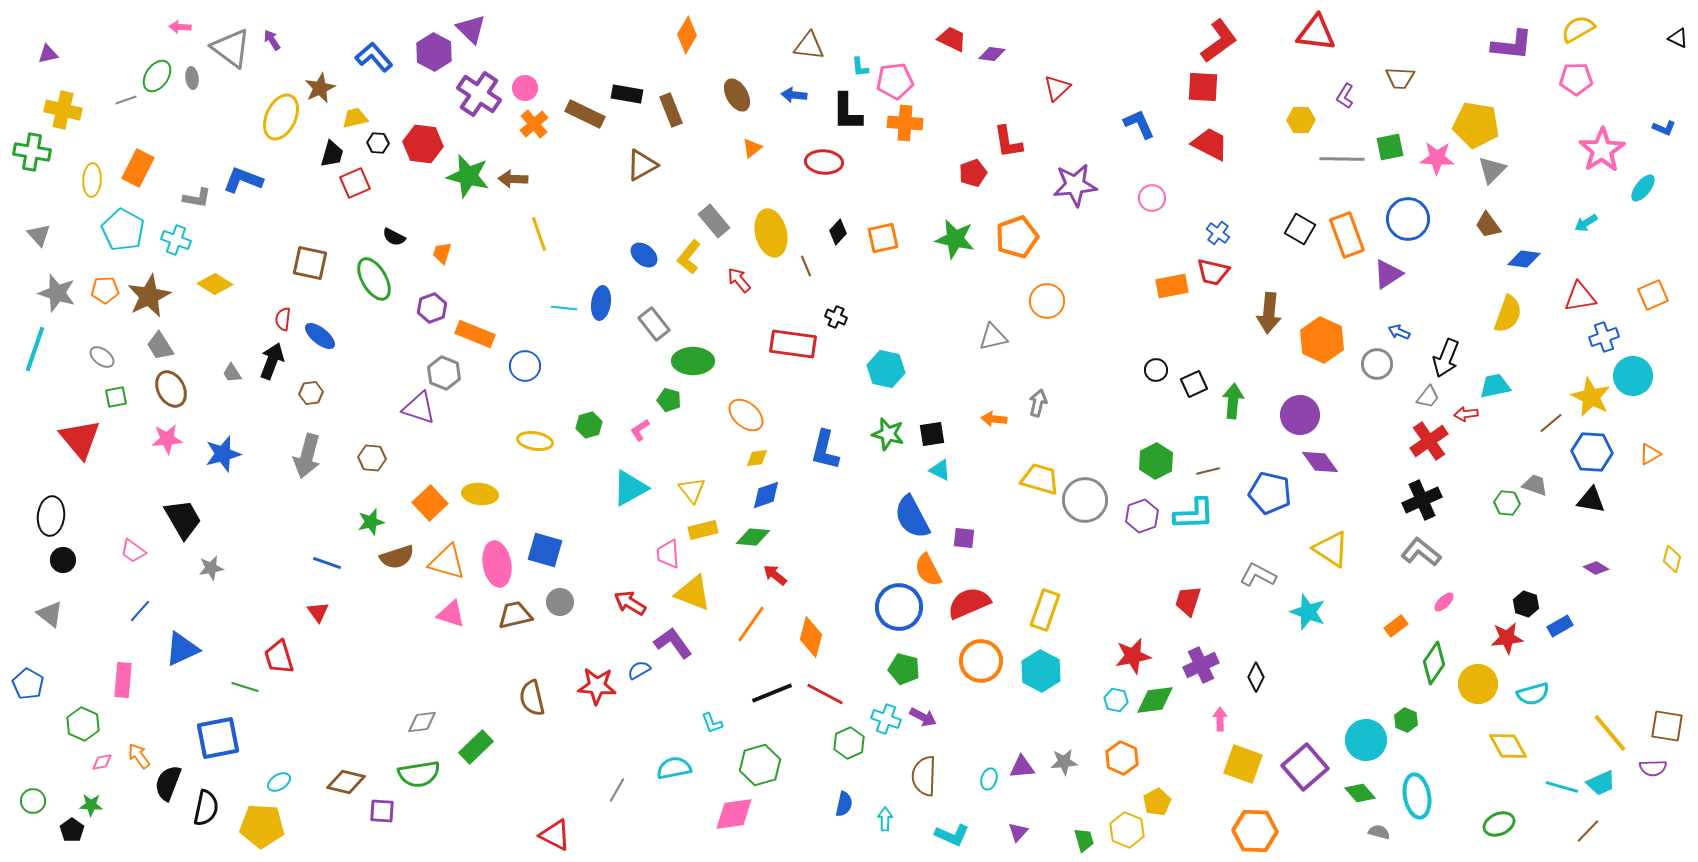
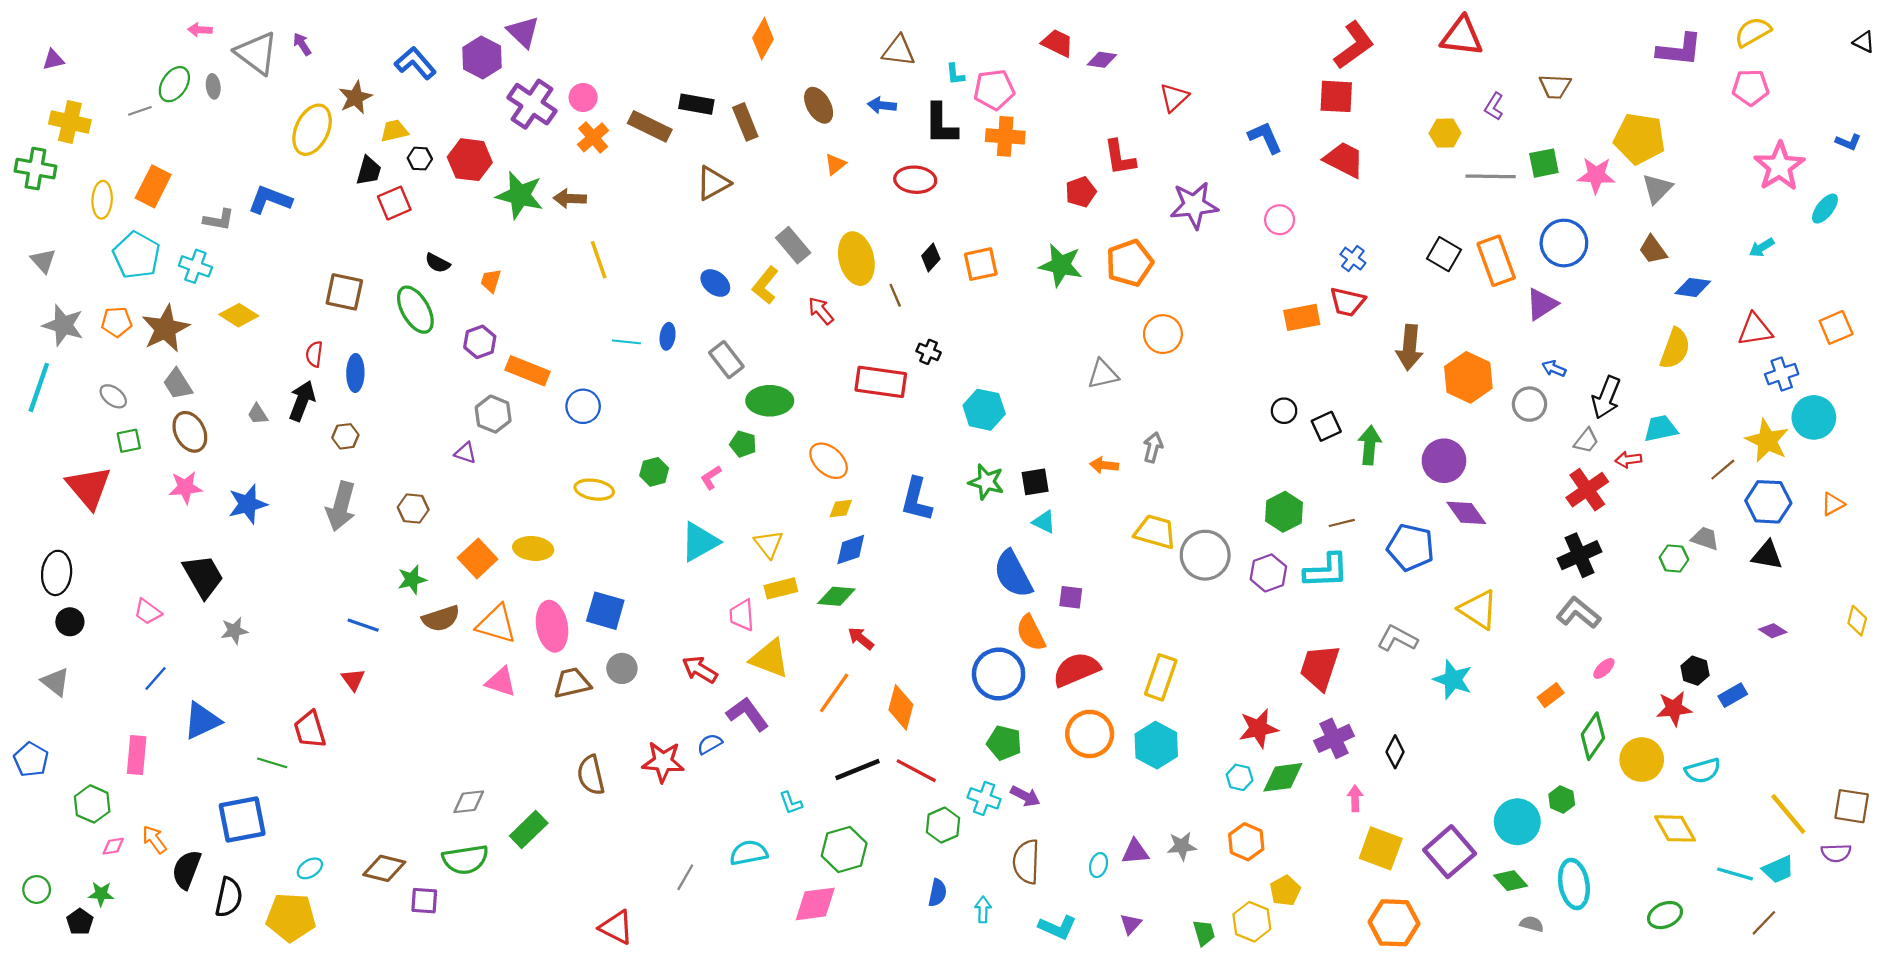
blue ellipse: (601, 303) -> (668, 336), size x0.7
blue ellipse: (320, 336) -> (355, 373), turned 52
purple triangle: (419, 408) -> (465, 453), size x0.6
red trapezoid: (1188, 601) -> (1320, 667), size x1.4

